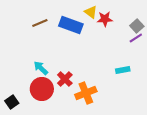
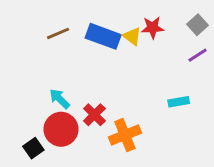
yellow triangle: (91, 12) -> (132, 36), moved
gray square: (137, 26) -> (198, 25), moved
black square: (12, 102) -> (33, 148), moved

